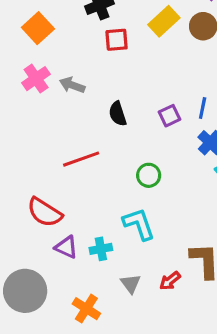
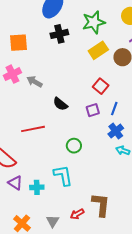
orange square: (38, 28) -> (19, 43), turned 30
red square: (117, 40) -> (101, 86), moved, turned 35
black semicircle: (118, 114) -> (60, 104), turned -42
gray triangle: (131, 284) -> (53, 221), moved

